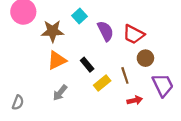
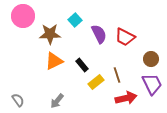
brown circle: (145, 58) -> (151, 59), moved
gray arrow: (60, 93) -> (57, 101), moved
red arrow: (135, 100) -> (126, 98), size x1.5
gray semicircle: (18, 102) -> (18, 100), turned -56

